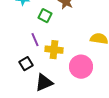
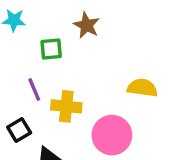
green square: (45, 16) -> (51, 49), turned -32

